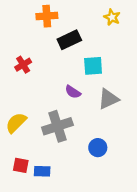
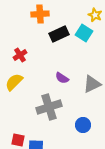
cyan square: (93, 66) -> (84, 33), moved, turned 36
yellow semicircle: (16, 123) -> (14, 82), moved

